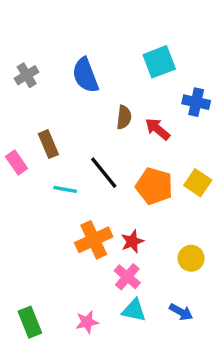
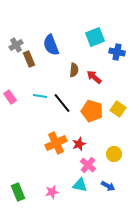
blue cross: (196, 102) -> (117, 52), moved
brown rectangle: (48, 144) -> (29, 59), moved
cyan line: (65, 189) -> (40, 96), moved
pink cross: (127, 277) -> (88, 165), moved

